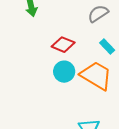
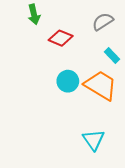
red diamond: (63, 45) -> (61, 38), moved

